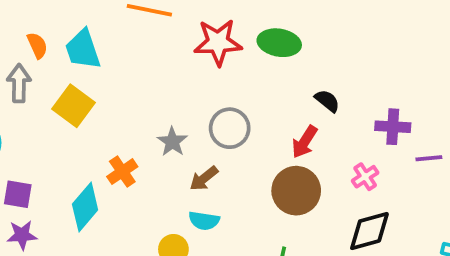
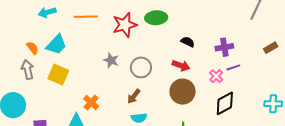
cyan trapezoid: (83, 49) -> (56, 45), turned -105
gray star: (172, 142) -> (111, 60), moved
red arrow: (305, 142) -> (181, 66), turned -90
purple line: (429, 158) -> (233, 67), moved

